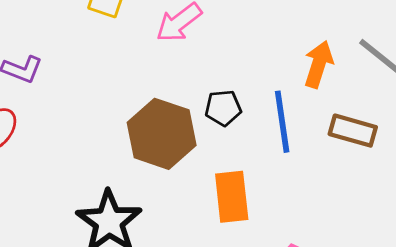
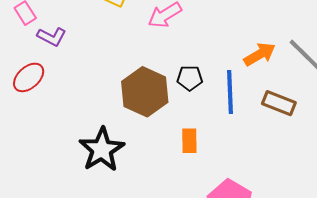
orange arrow: (319, 64) -> (260, 54), turned 36
orange rectangle: (232, 197) -> (189, 141), size x0.7

